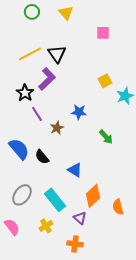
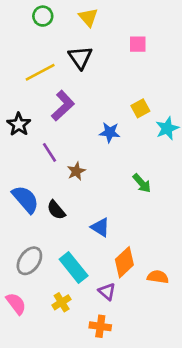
black triangle: (57, 54) -> (80, 58), moved
black star: (25, 93) -> (19, 124), moved
blue star: (79, 112) -> (110, 132), moved
orange semicircle: (118, 207) -> (158, 277), turned 112

